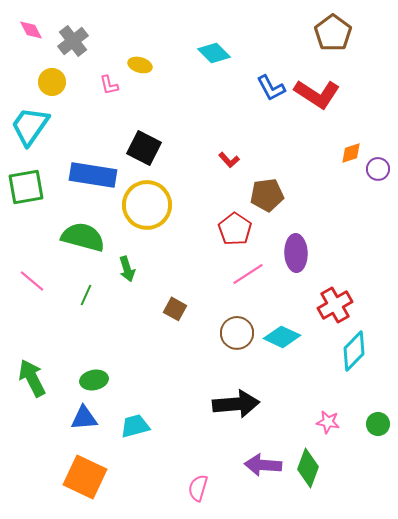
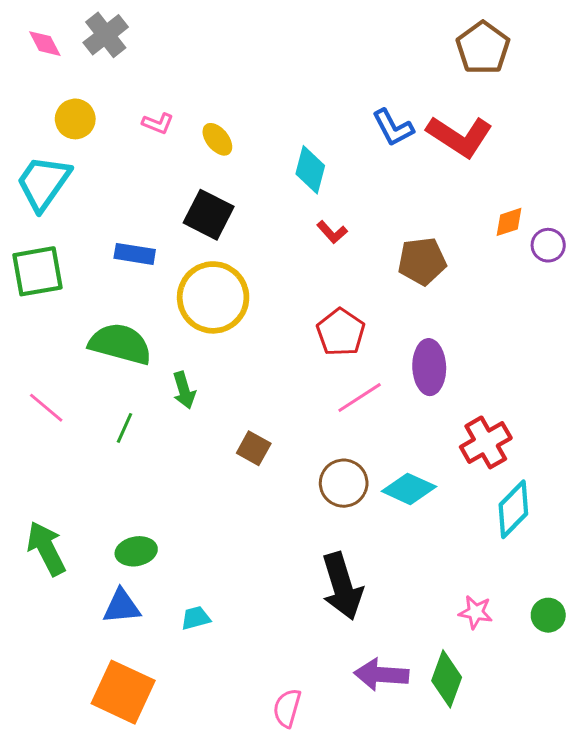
gray cross: (73, 41) -> (106, 35), moved
cyan diamond: (214, 53) -> (310, 170), moved, turned 60
yellow ellipse: (140, 65) -> (217, 139), moved, turned 35
pink L-shape: (109, 85) -> (158, 123), turned -55
blue rectangle: (93, 175) -> (135, 254), size x0.6
brown pentagon: (267, 195) -> (422, 261), moved
black arrow: (236, 404) -> (342, 586), turned 78
cyan trapezoid: (135, 426) -> (196, 618), size x0.7

